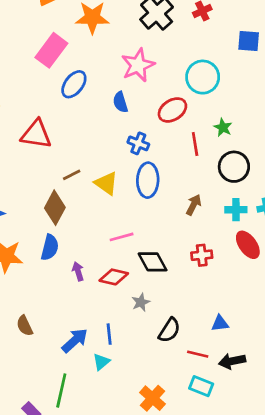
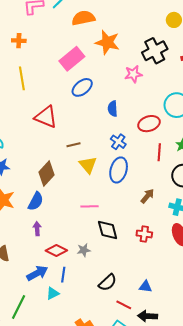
pink star: (138, 65) -> (133, 74), moved, size x0.7
brown line: (72, 175) -> (74, 145), moved
purple arrow: (78, 271) -> (37, 229), moved
red diamond: (114, 277) -> (56, 250), moved
gray star: (141, 302) -> (84, 250), moved

